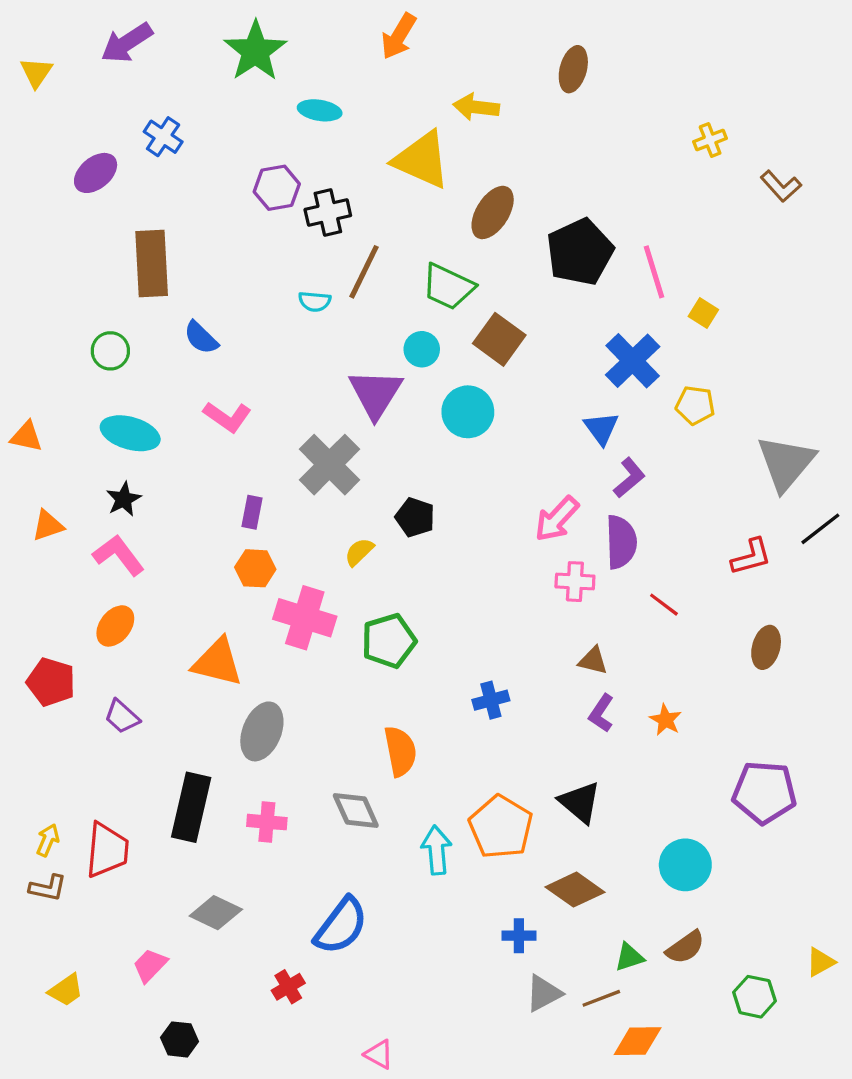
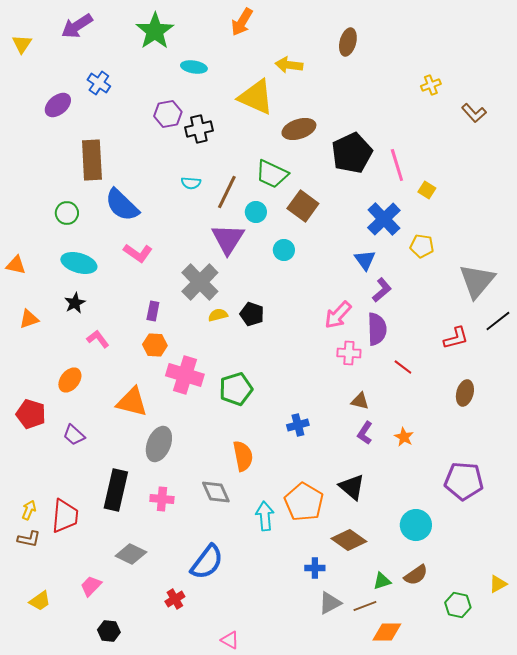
brown ellipse: (493, 212) -> (299, 129), turned 40
brown line: (364, 272) -> (227, 192), moved
blue semicircle: (201, 338) -> (122, 205), size x1.6
cyan circle: (468, 412) -> (284, 250), size x0.7
yellow semicircle: (359, 552) -> (218, 315), moved, turned 30
pink L-shape: (119, 555) -> (98, 339), moved, size x0.7

